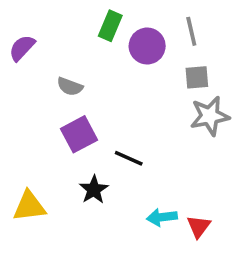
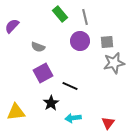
green rectangle: (110, 26) -> (60, 14), turned -63
gray line: (191, 31) -> (85, 17), moved
purple circle: (147, 46) -> (80, 41), moved
cyan arrow: (162, 217) -> (73, 118), moved

